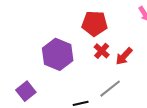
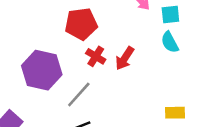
gray line: (110, 89) -> (79, 95), moved

